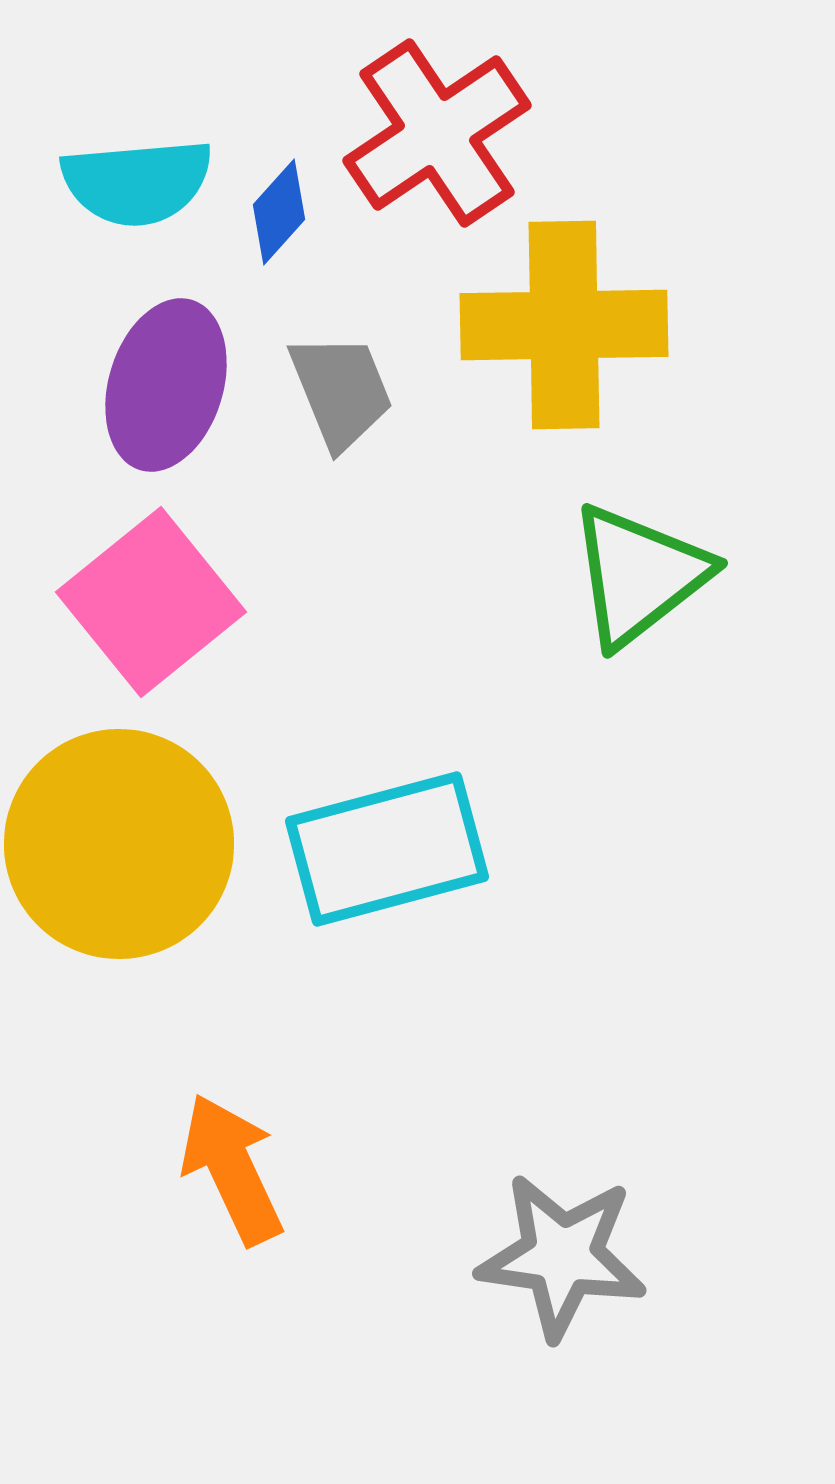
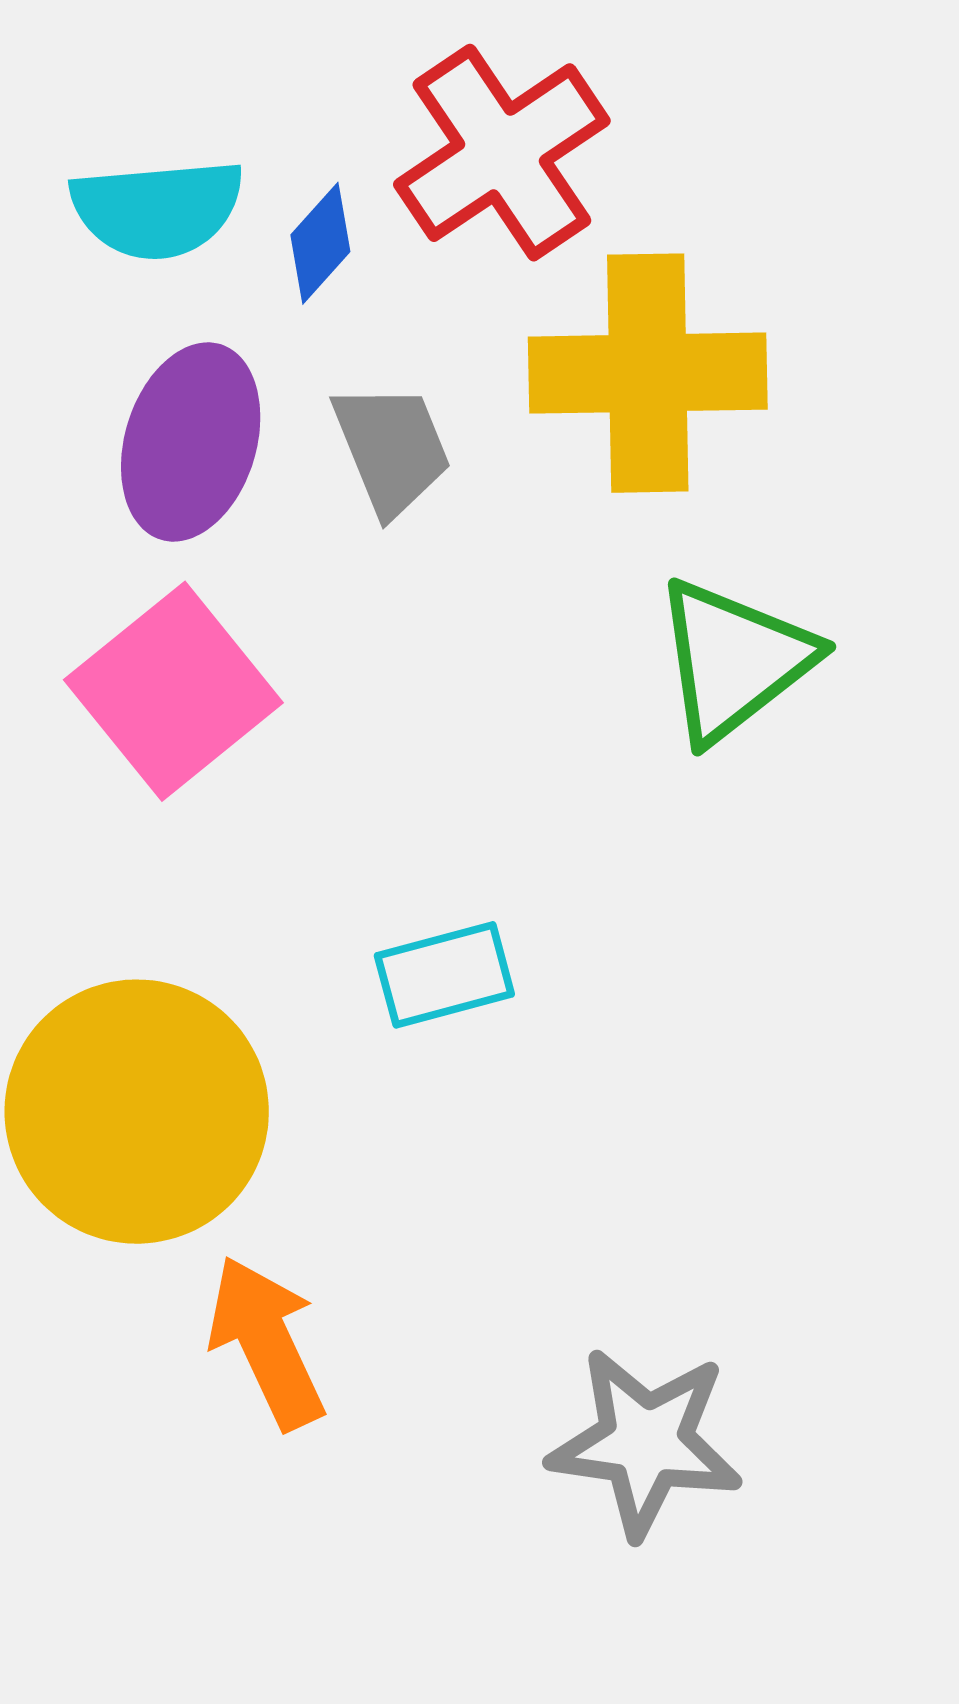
yellow circle: (119, 844) -> (137, 1112), moved
cyan rectangle: (387, 849) -> (444, 975), size x0.6

